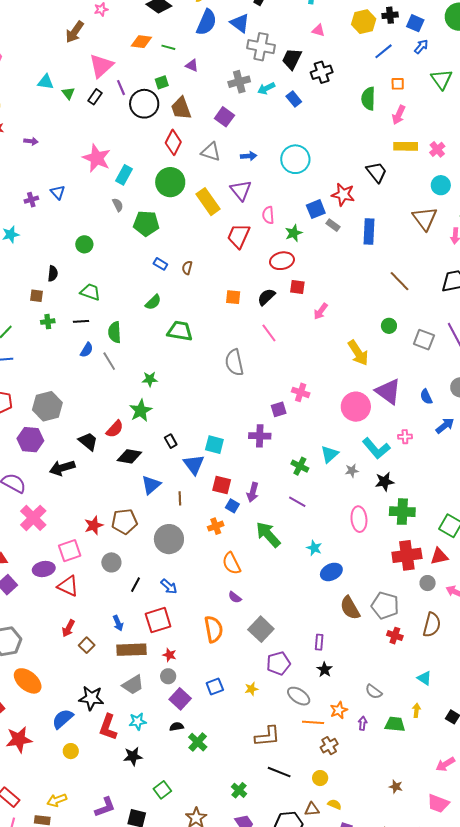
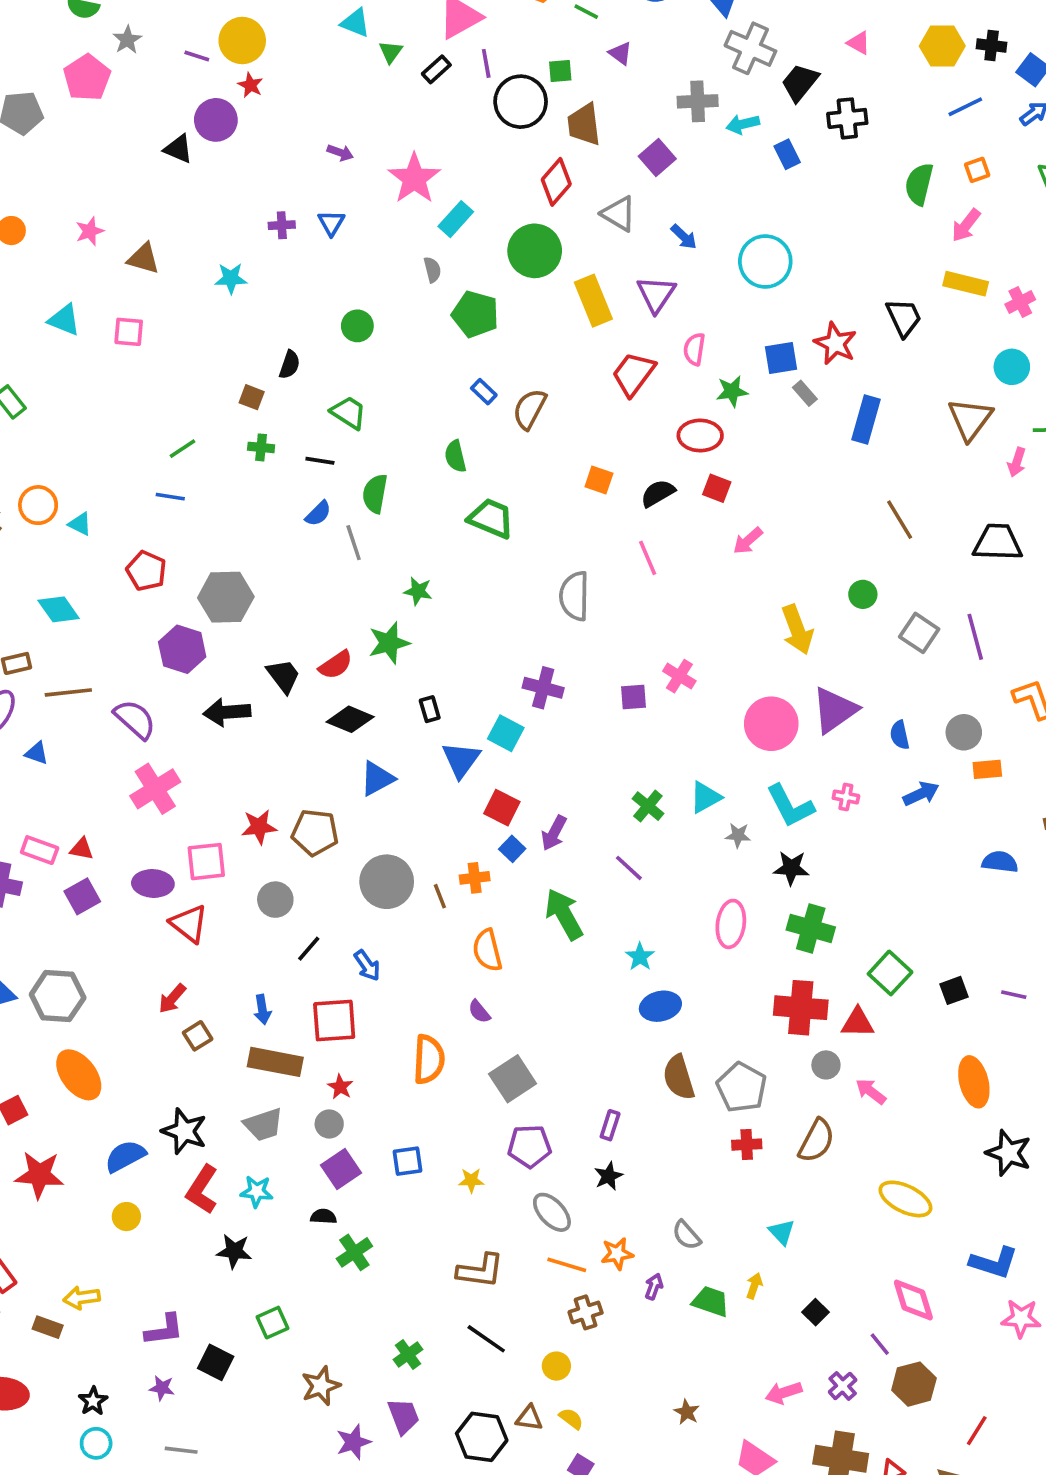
orange square: (398, 84) -> (977, 170), turned -32
purple arrow: (31, 141) -> (340, 153), moved
blue arrow: (249, 156) -> (684, 237), turned 35
brown semicircle: (187, 268) -> (530, 409), size x1.6
green semicircle: (153, 302) -> (455, 456), turned 108
purple triangle: (388, 391) -> (835, 710), turned 36
purple cross: (260, 436) -> (543, 688), moved
brown line: (180, 498) -> (440, 896), moved, turned -32
red cross: (395, 636) -> (747, 1145), turned -35

